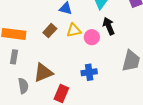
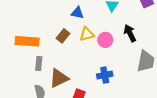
black arrow: (109, 26) -> (130, 33), moved
gray rectangle: (14, 57) -> (39, 64), moved

